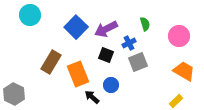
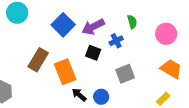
gray square: (138, 62) -> (125, 74), moved
blue circle: (111, 85) -> (101, 97), moved

